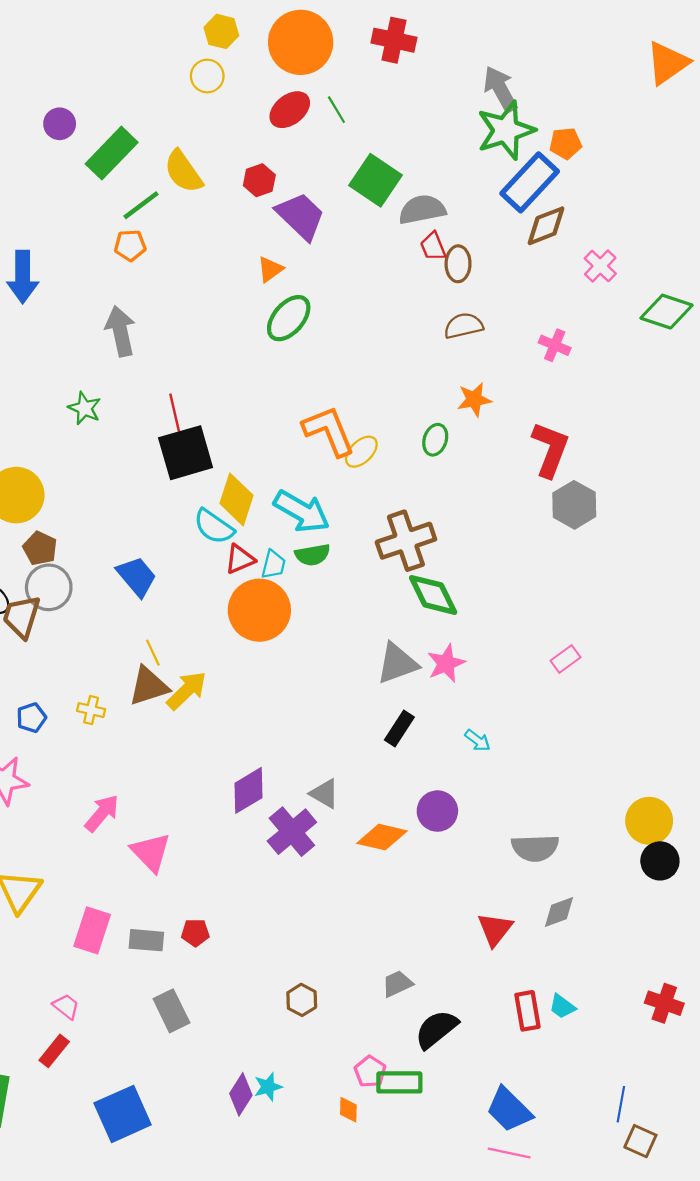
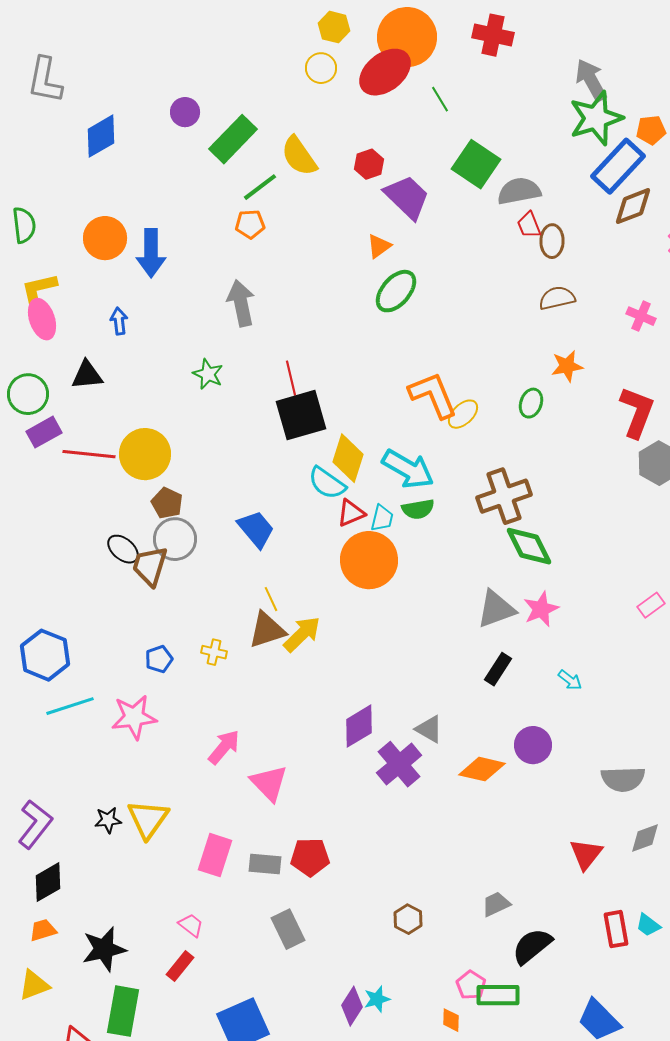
red ellipse: (290, 110) -> (385, 72), moved, size x1.4
red pentagon: (195, 933) -> (310, 857), size x1.5

